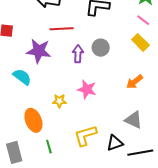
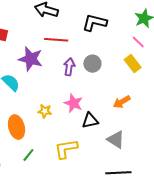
black triangle: (115, 143) -> (90, 121), moved
green line: (49, 147) -> (28, 155), turned 48

